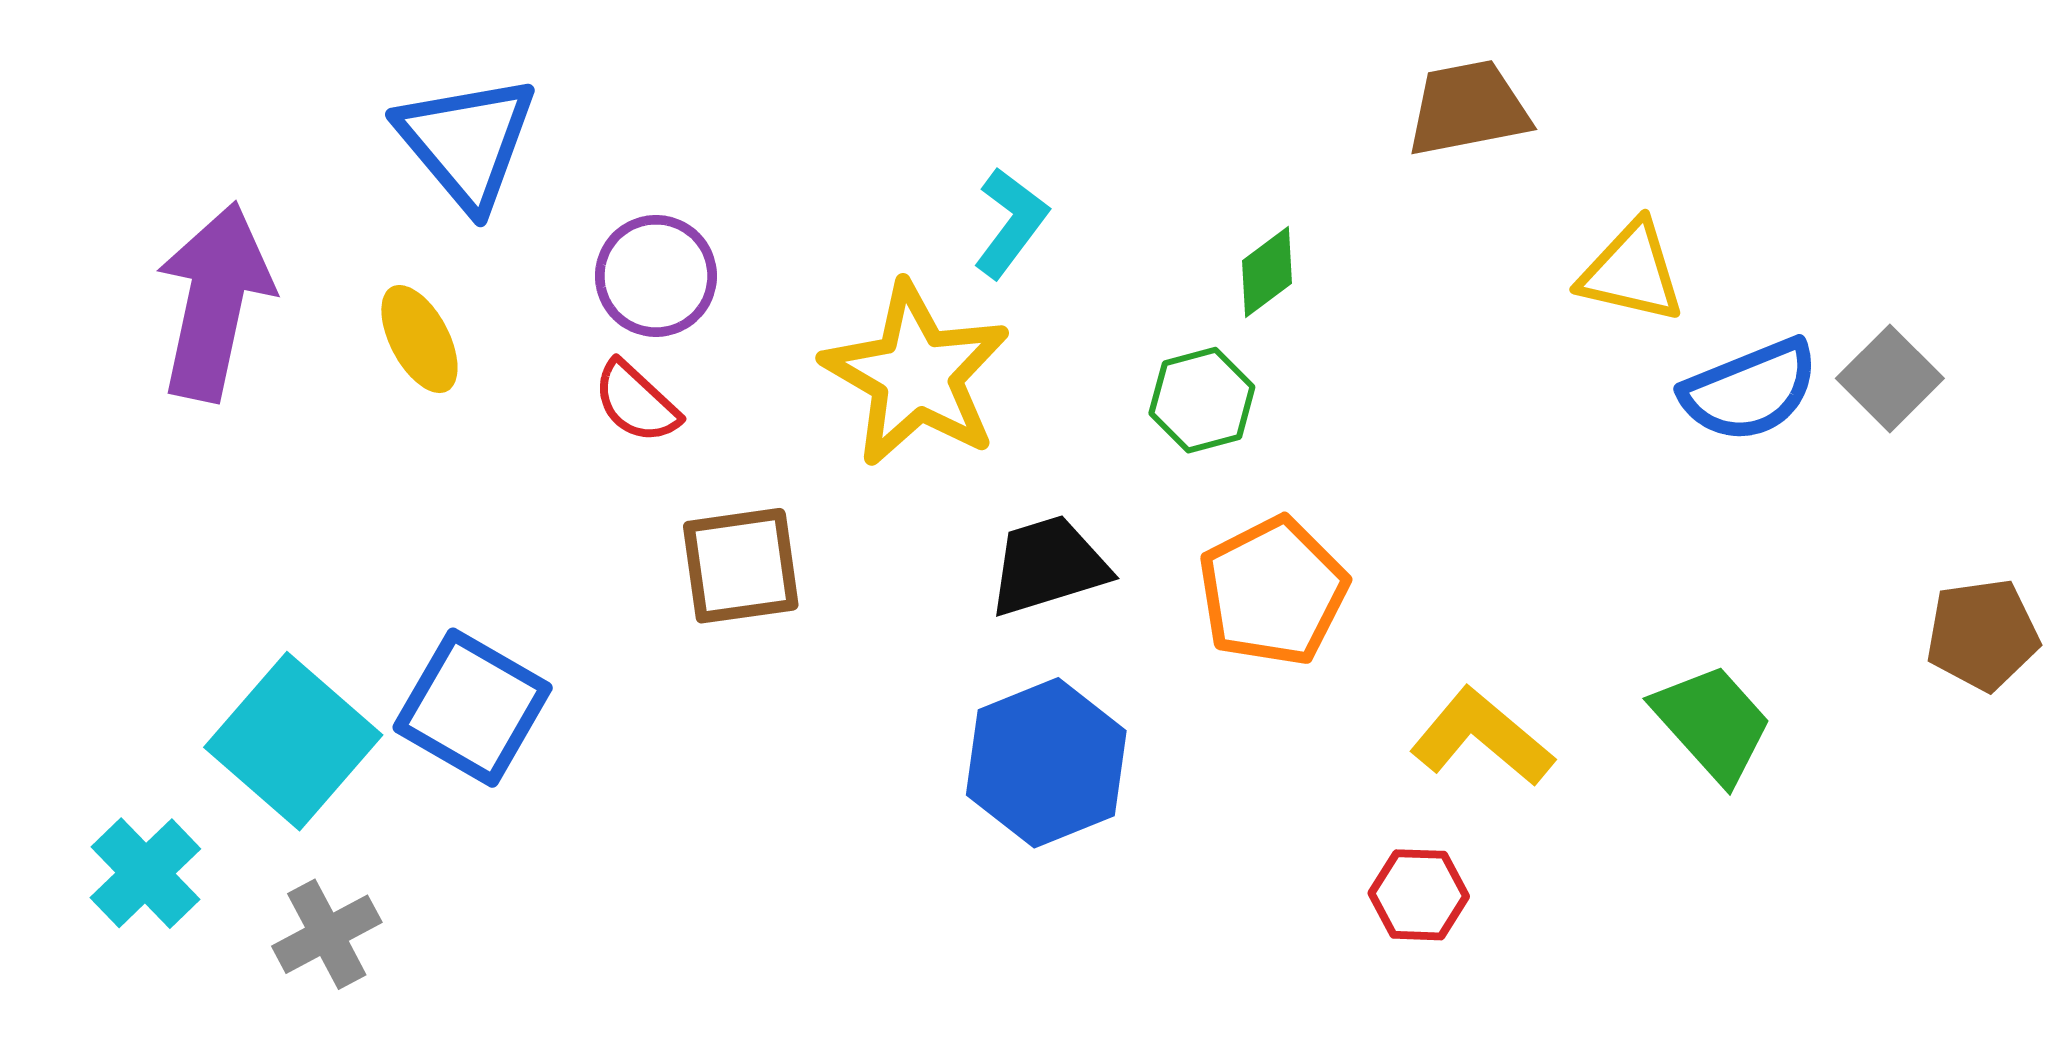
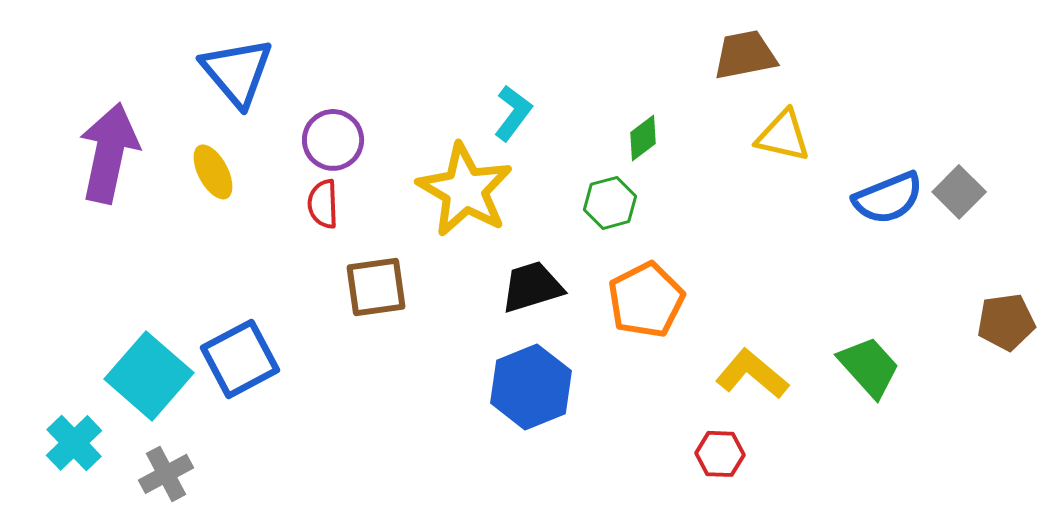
yellow triangle: (1632, 272) -> (783, 136), moved
red semicircle: (636, 402) -> (323, 204), turned 45
blue square: (473, 708) -> (240, 359), turned 32

